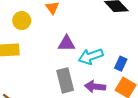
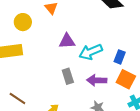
gray rectangle: (65, 80) -> (68, 76), size x0.7

